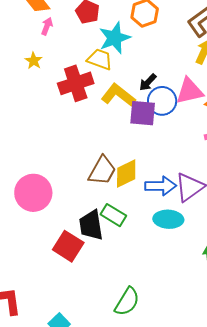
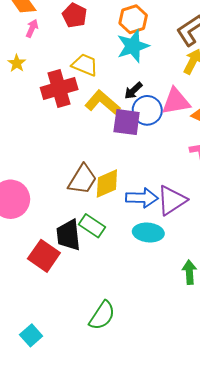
cyan star: (115, 38) -> (133, 46), moved

